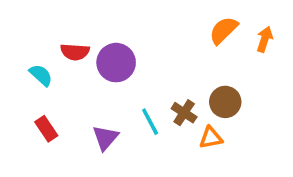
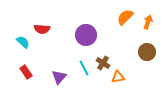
purple circle: (116, 63) -> (86, 35), moved
brown circle: (225, 102) -> (147, 52), moved

